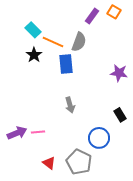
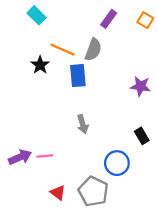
orange square: (114, 12) -> (145, 20), moved
cyan rectangle: (33, 30) -> (37, 15), moved

